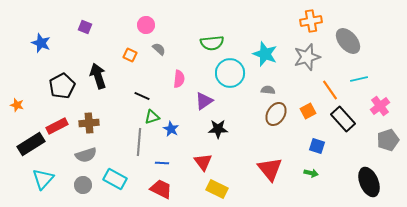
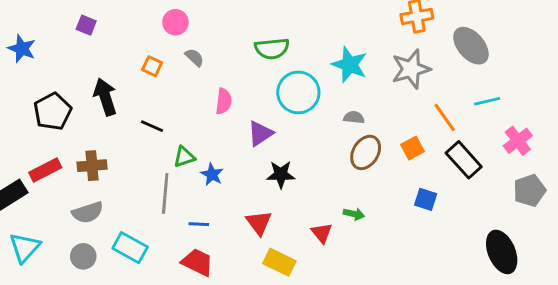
black line: (142, 96) -> (152, 126), moved
red triangle: (270, 169) -> (322, 233), moved, size x0.6
green arrow: (311, 173) -> (354, 214), moved

